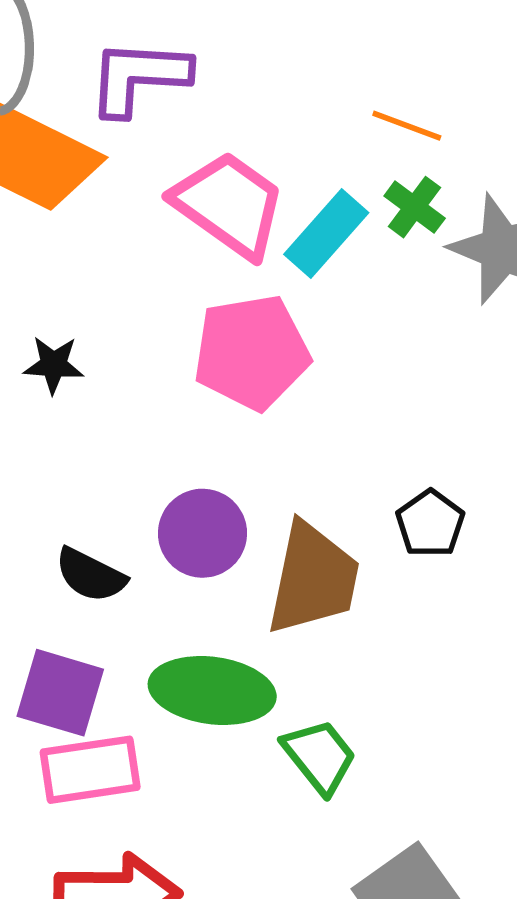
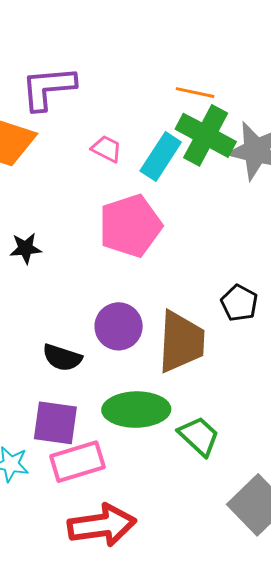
pink trapezoid: (229, 204) -> (107, 149), size x0.5
green cross: (415, 207) -> (206, 135), size x1.8

